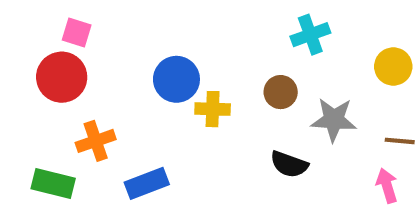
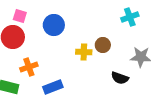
blue circle: (176, 79) -> (54, 25), moved
brown circle: (281, 92) -> (103, 45), moved

